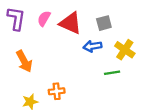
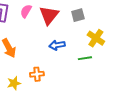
red triangle: (70, 23) -> (49, 15), turned 45
blue arrow: (92, 46) -> (57, 45), moved

